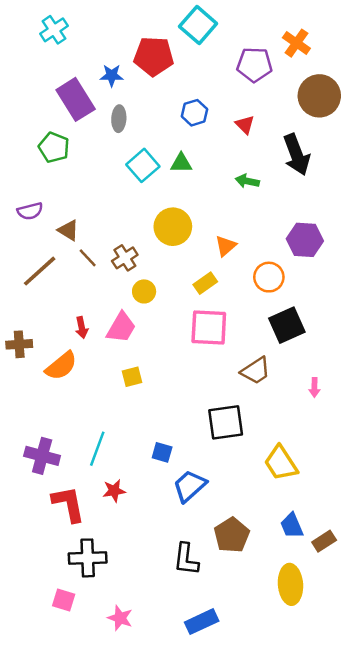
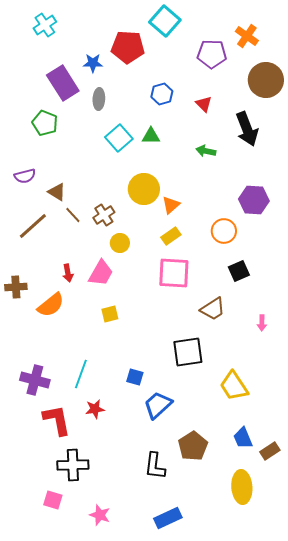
orange triangle: (226, 246) -> (171, 205), moved
black square: (287, 325) -> (239, 271), size x0.7

